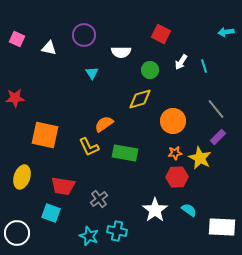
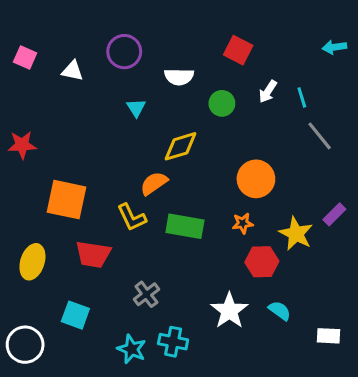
yellow diamond: (140, 99) -> (180, 146), moved
gray line: (216, 109) -> (320, 136), moved
purple rectangle: (218, 137) -> (334, 214), moved
orange star: (175, 153) -> (243, 223), moved
red trapezoid: (63, 186) -> (93, 254), moved
white rectangle: (222, 227) -> (329, 336), size x0.6

